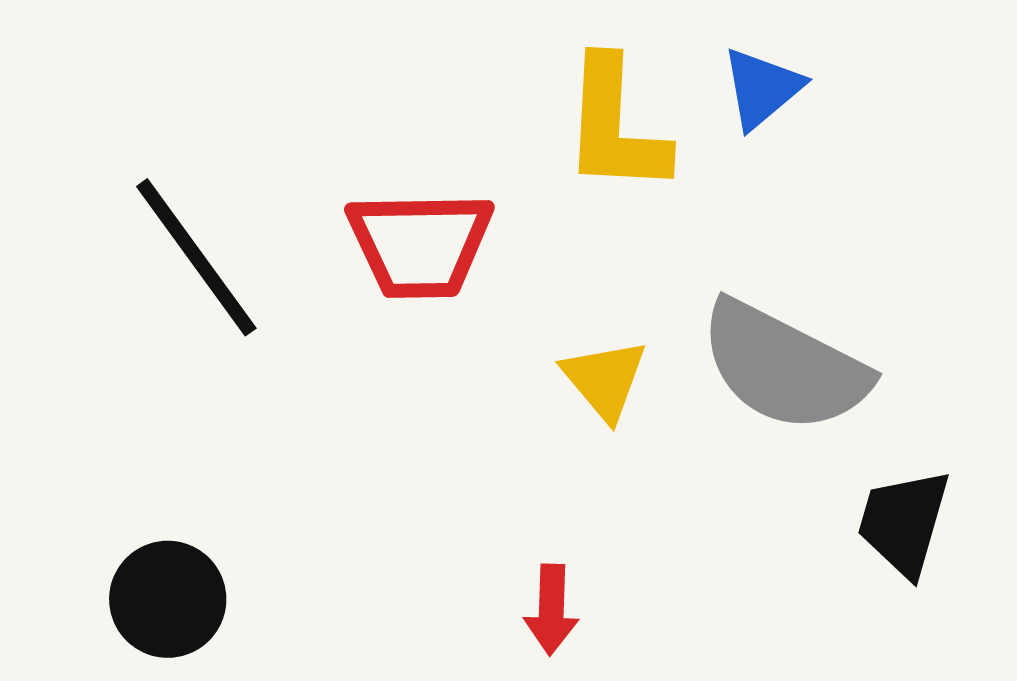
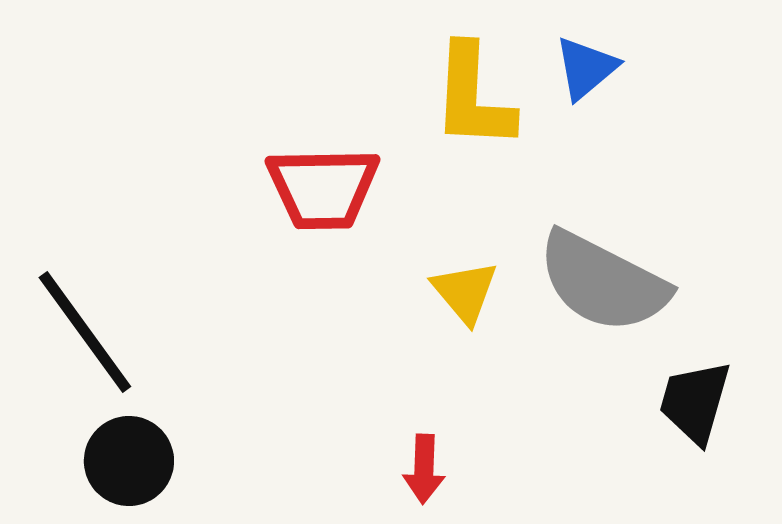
black line: (196, 257) -> (85, 332), moved

